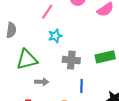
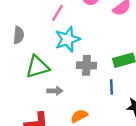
cyan star: (55, 36) -> (68, 39), size x1.6
blue line: (82, 86) -> (112, 87), moved

